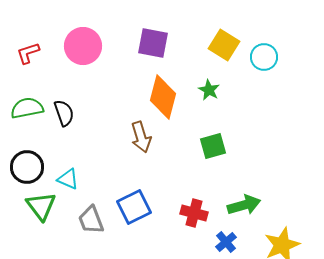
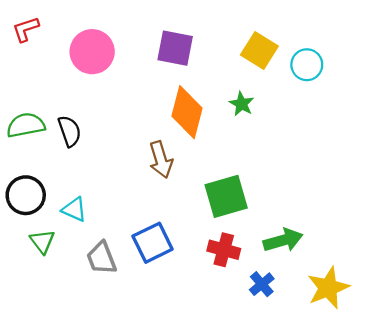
red L-shape: (28, 53) -> (26, 29), moved
green square: (213, 146) -> (226, 196), moved, size x1.4
green triangle: (41, 206) -> (42, 241), size x0.7

